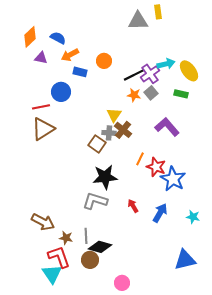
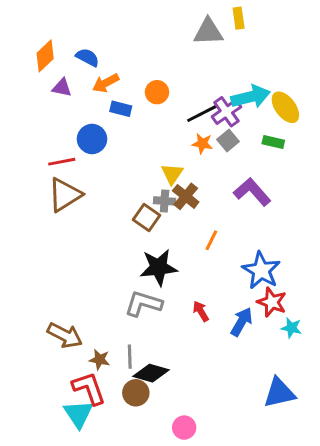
cyan arrow: (166, 64) -> (251, 97), size x1.4
red star: (156, 167) -> (272, 302), moved

